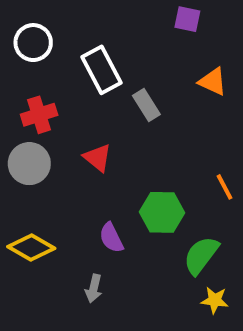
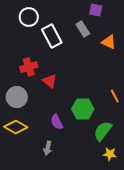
white circle: (33, 43) -> (29, 17), moved
gray rectangle: (146, 105) -> (83, 29), moved
red cross: (39, 115) -> (29, 67), moved
gray circle: (29, 164) -> (17, 97), moved

